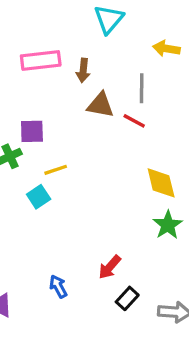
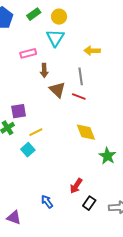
pink rectangle: (41, 61) -> (28, 53), moved, size x0.7
brown triangle: (100, 105) -> (57, 90), turned 42
yellow diamond: (161, 183) -> (86, 132), moved

